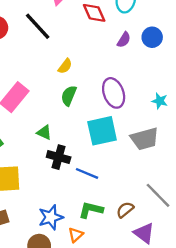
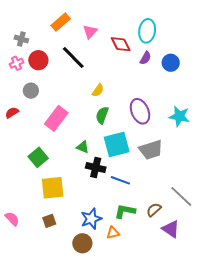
purple semicircle: (124, 40) -> (145, 58), moved
cyan star: (160, 101) -> (179, 116), size x1.5
cyan square: (102, 131) -> (117, 144), moved
gray trapezoid: (145, 139) -> (151, 150), moved
orange triangle: (76, 235) -> (113, 233), turned 32

